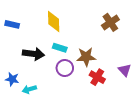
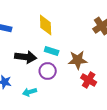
purple circle: (65, 68) -> (48, 71), moved
cyan arrow: (29, 89) -> (30, 92), moved

